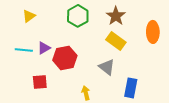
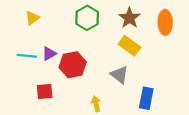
orange ellipse: (153, 32) -> (165, 22), moved

